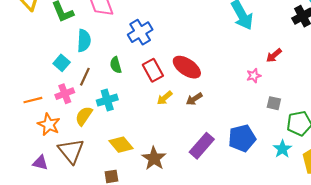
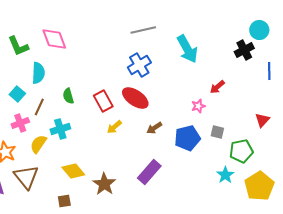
blue cross: (140, 32) -> (139, 65), moved
brown arrow: (194, 99) -> (154, 128), moved
blue pentagon: (242, 138) -> (187, 138), moved

